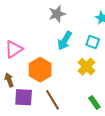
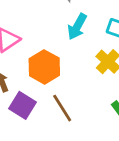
purple square: (24, 97) -> (22, 105), turned 30

